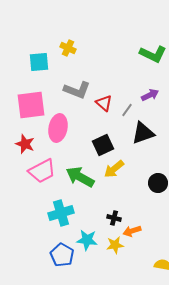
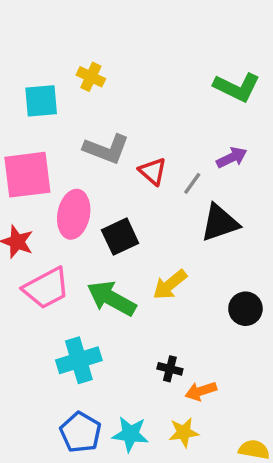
black square: (103, 145) -> (120, 237), moved
cyan star: (87, 240) -> (130, 434), moved
yellow star: (115, 245) -> (184, 432), moved

